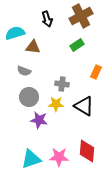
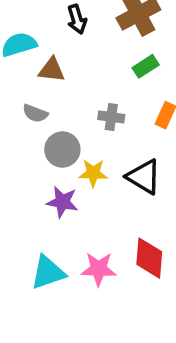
green rectangle: (77, 45) -> (146, 66), moved
gray cross: (62, 84) -> (111, 117), moved
gray circle: (29, 97) -> (62, 150), moved

